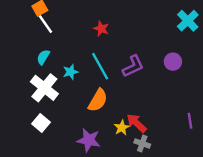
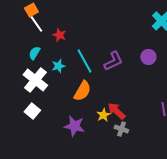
red star: (101, 29) -> (59, 35), moved

